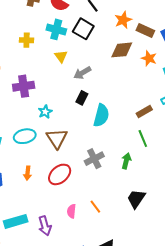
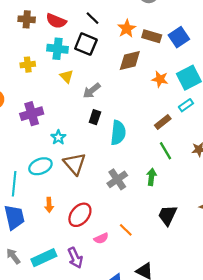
orange star: (149, 58) -> (160, 79), moved
red ellipse: (60, 174) -> (80, 215), moved
pink semicircle: (71, 211) -> (101, 238), turned -112

